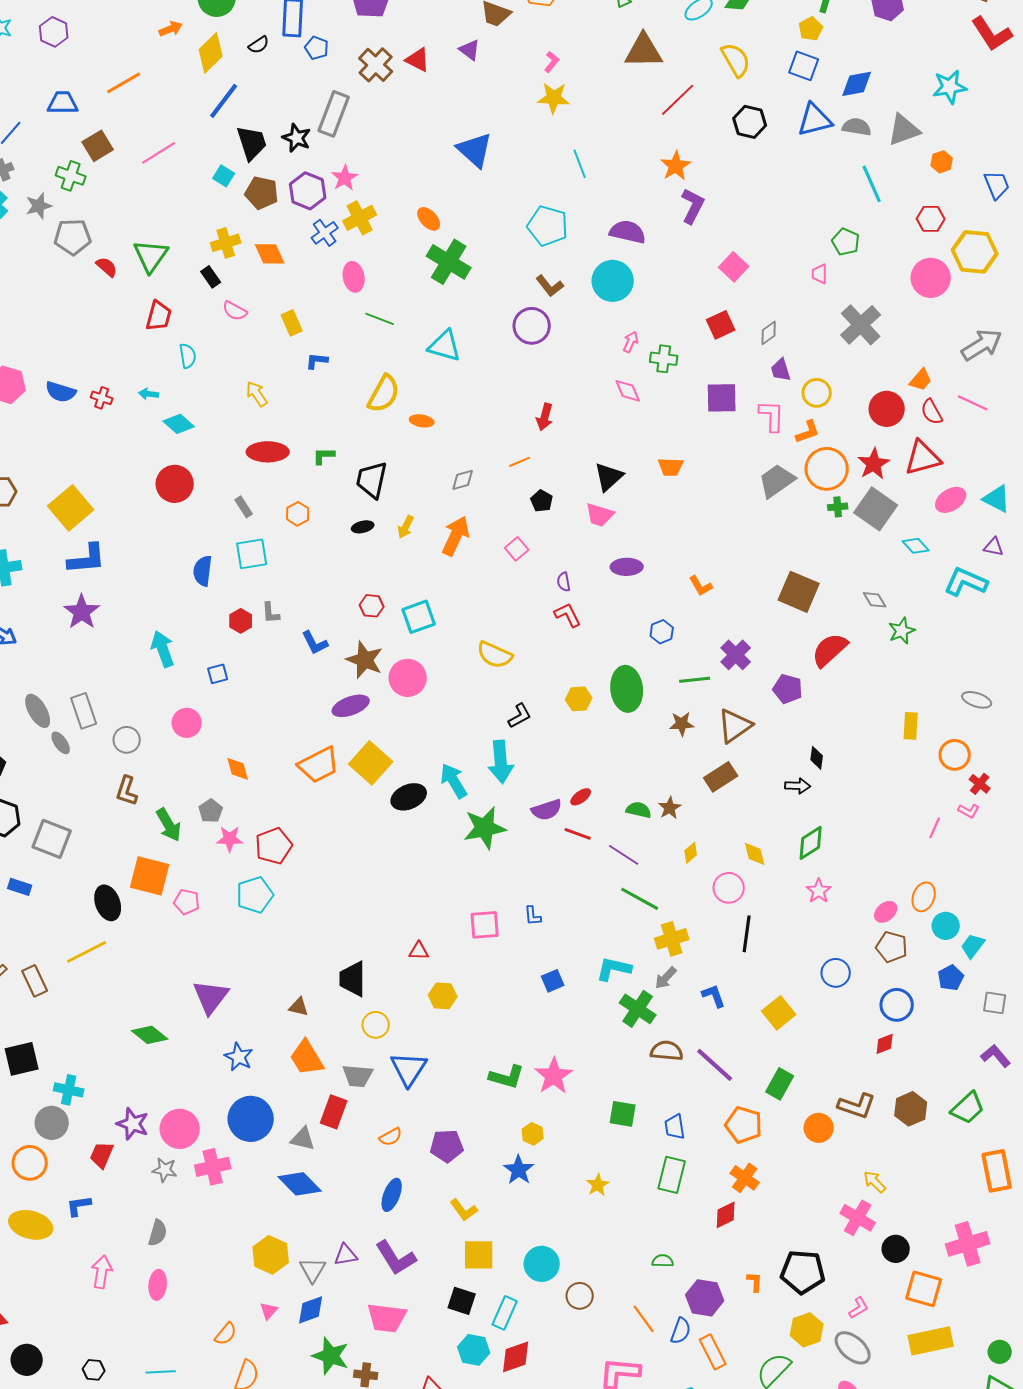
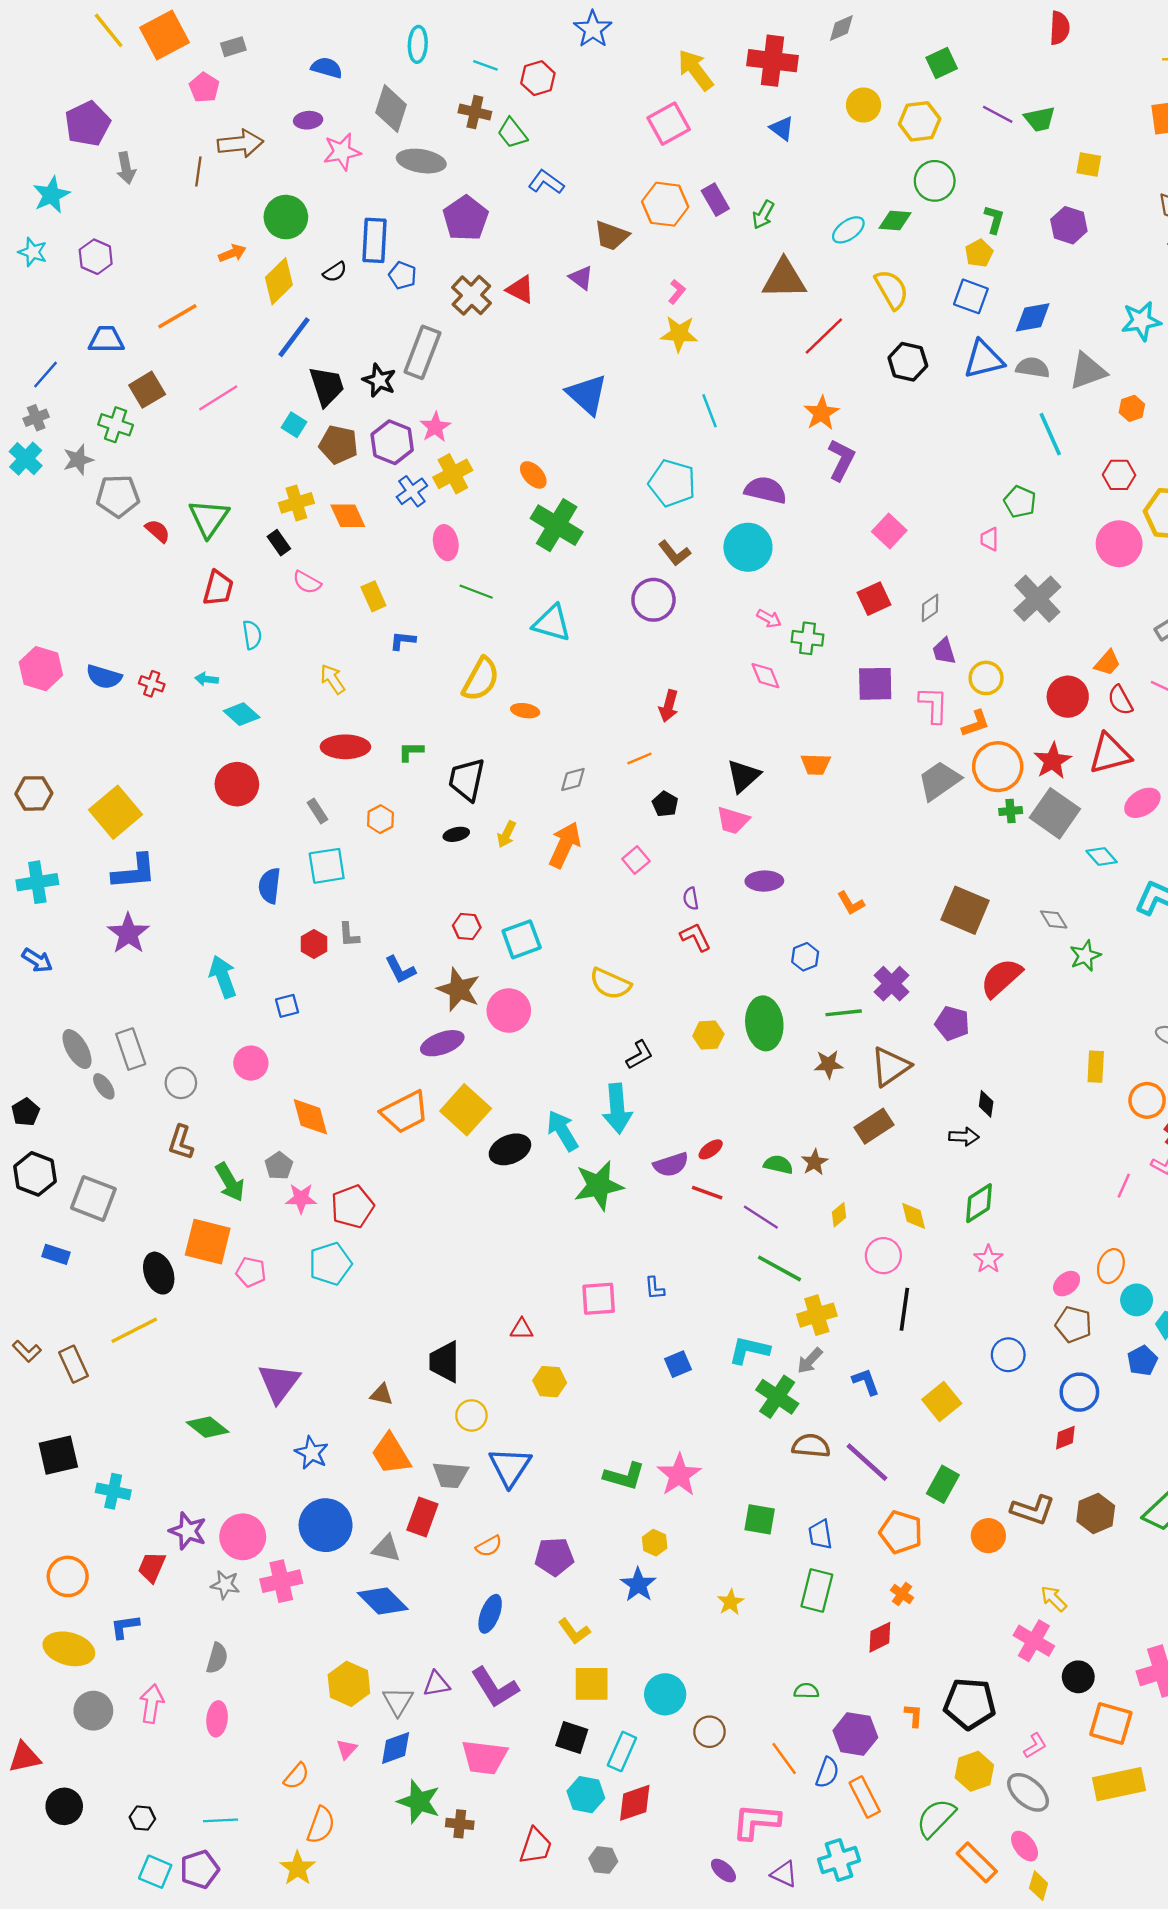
pink arrow: (631, 342) -> (769, 618), turned 95
orange diamond: (238, 769) -> (310, 1117), size x1.4
gray circle: (52, 1123) -> (93, 1711), moved
orange cross: (745, 1178) -> (902, 1594), size x0.7

